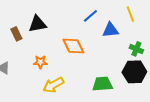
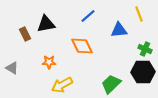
blue line: (90, 16) -> (88, 16), moved
green trapezoid: (102, 84) -> (111, 84), turned -40

